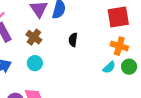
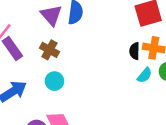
black semicircle: (73, 40) -> (135, 51), moved

